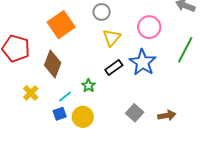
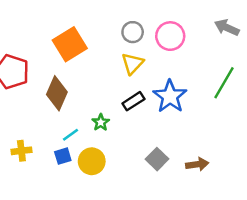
gray circle: (102, 12) -> (133, 32), moved
pink circle: (149, 27) -> (170, 36), moved
yellow cross: (31, 93) -> (21, 151), moved, turned 35

